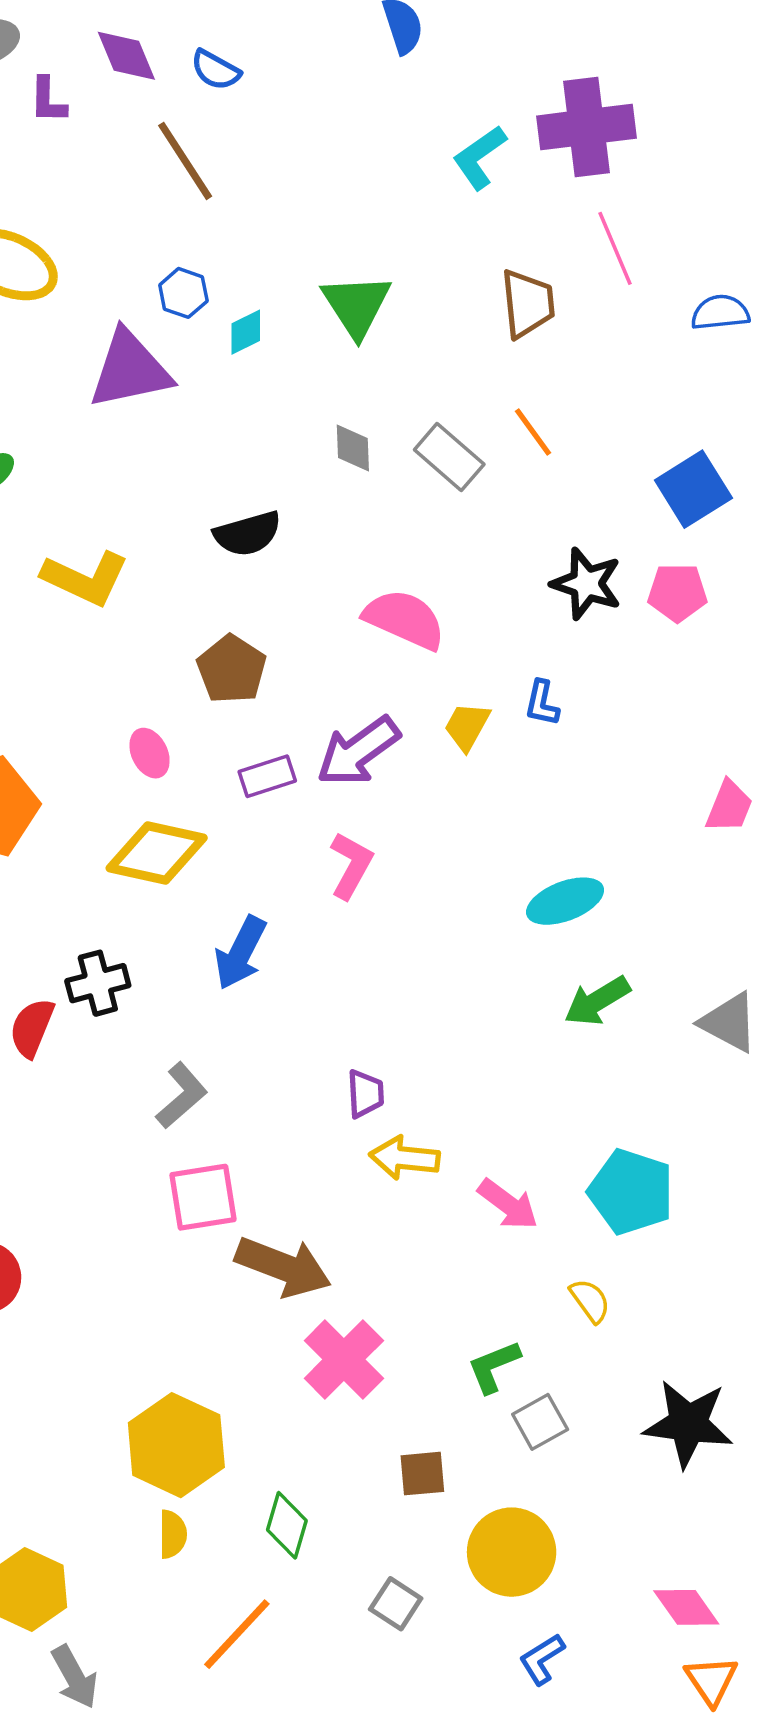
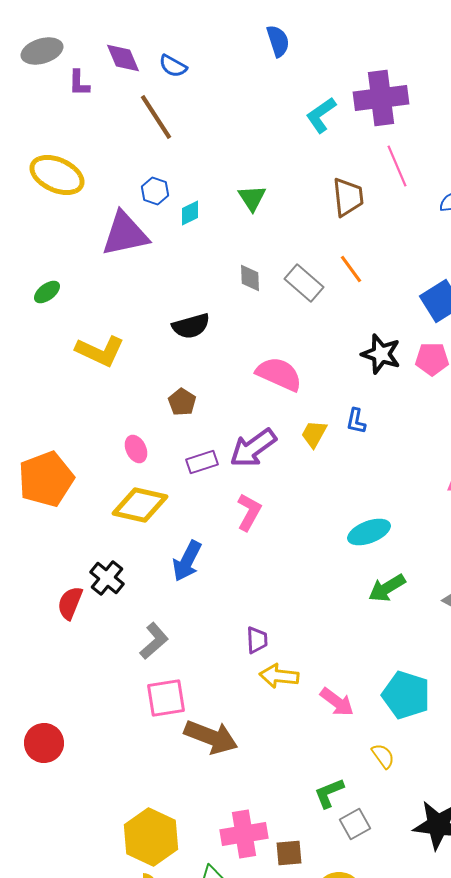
green triangle: (356, 305) -> (252, 198), size x0.7
brown pentagon: (232, 669) -> (182, 402), size x0.7
black cross: (98, 983) -> (107, 578), turned -36
pink cross: (344, 1359) -> (244, 834), moved, turned 36

